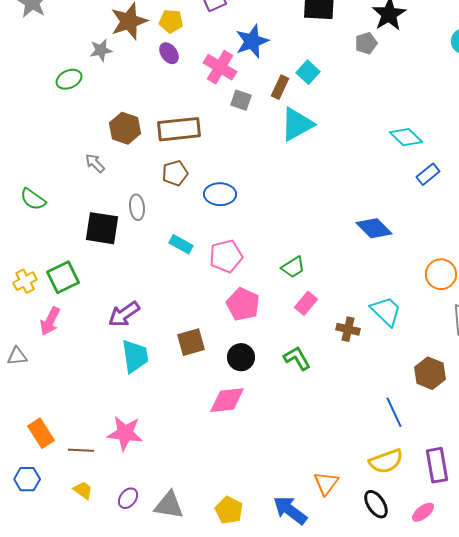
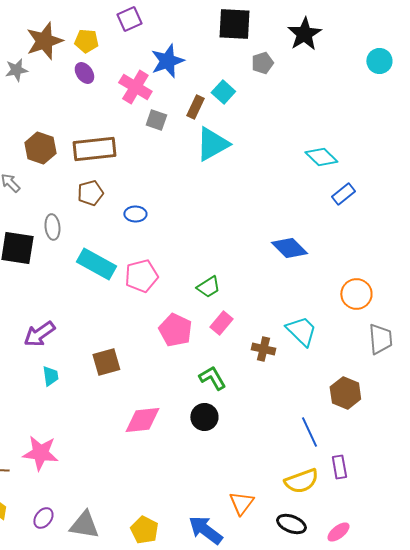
gray pentagon: (366, 43) -> (262, 63), moved
blue ellipse: (220, 194) -> (135, 214), size x0.7
cyan rectangle: (181, 244) -> (96, 264), size x1.6
pink pentagon: (243, 304) -> (175, 330), moved
cyan trapezoid: (135, 356) -> (50, 376), size x0.6
black circle: (241, 357) -> (204, 417), moved
purple rectangle: (437, 465) -> (339, 467), moved, size x0.7
black ellipse: (376, 504) -> (291, 524), turned -36

